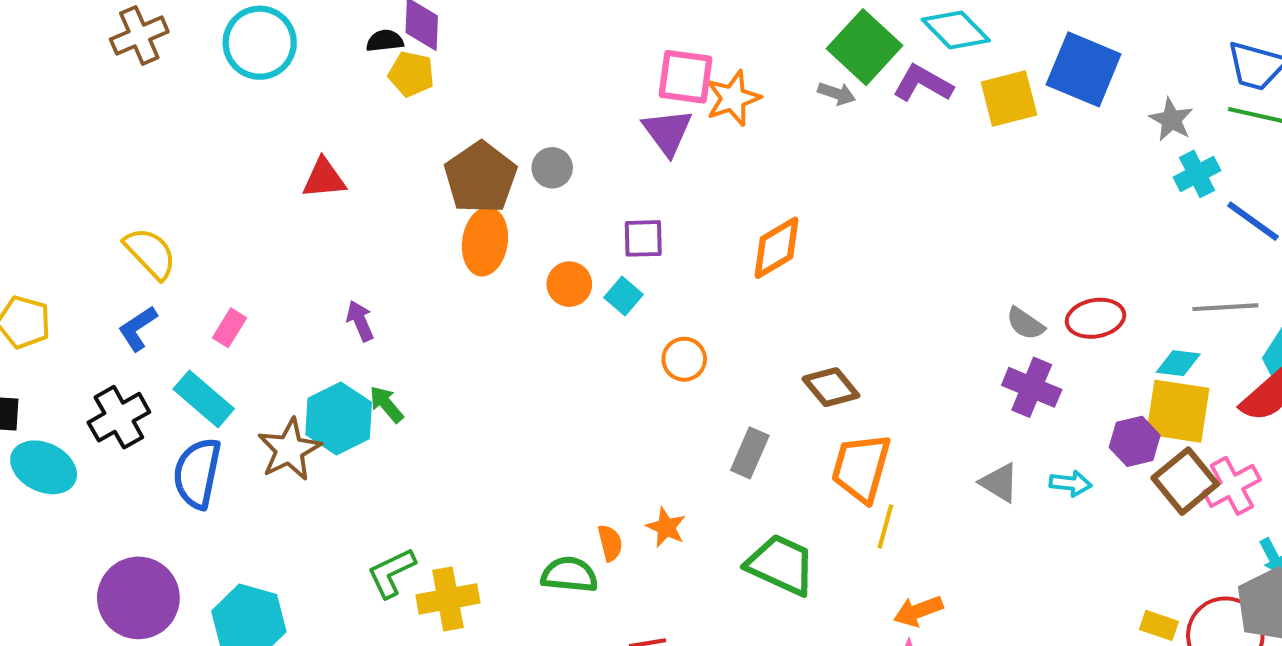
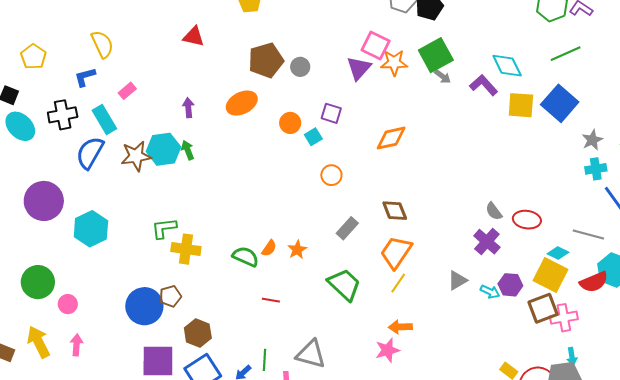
green square: (865, 47) -> (436, 55), moved
orange ellipse: (485, 242) -> (242, 103), moved, turned 36
purple hexagon: (1135, 441) -> (510, 285), moved
gray triangle: (999, 483) -> (457, 280), turned 40
orange semicircle: (610, 543) -> (269, 248), turned 30

